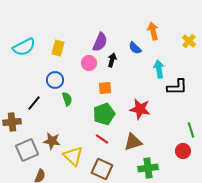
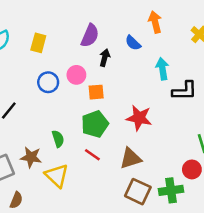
pink circle: (89, 63) -> (76, 75), moved
blue circle: (55, 80) -> (48, 82), moved
green semicircle: (67, 99) -> (58, 139), moved
green cross: (148, 168) -> (171, 190), moved
brown square: (102, 169) -> (138, 192), moved

